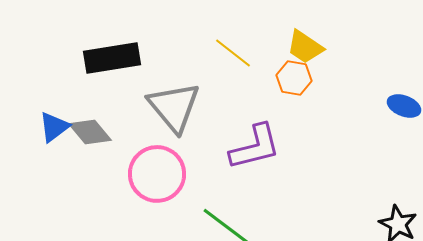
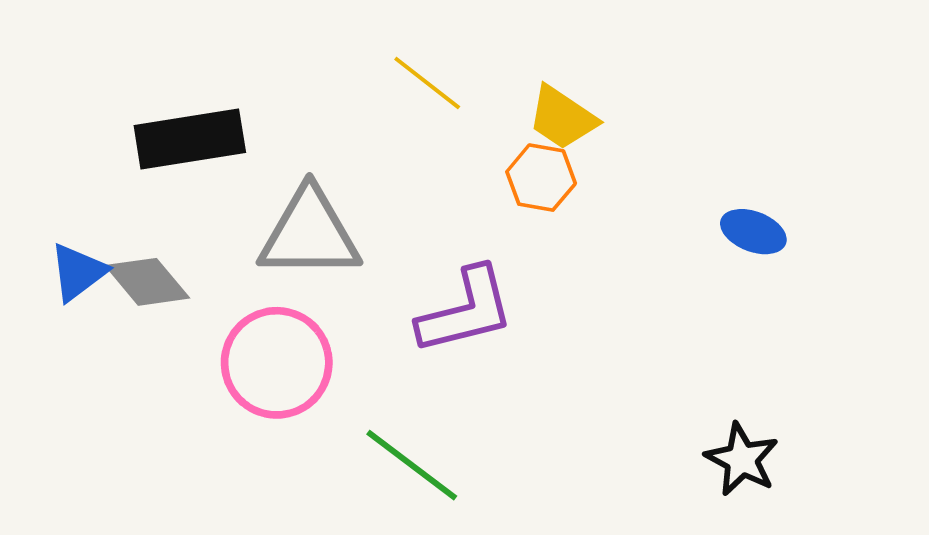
yellow line: (233, 53) -> (427, 83), moved
gray triangle: (174, 107) -> (309, 234), turned -50

